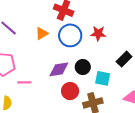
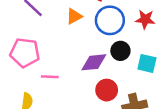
black circle: (83, 67) -> (120, 51), moved
cyan square: (103, 78) -> (147, 63), moved

